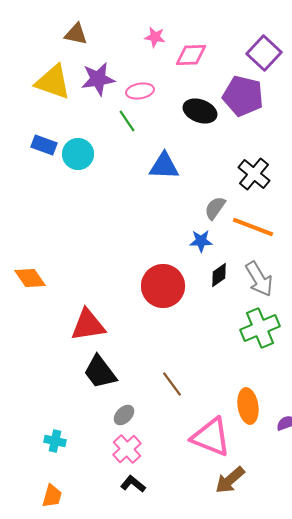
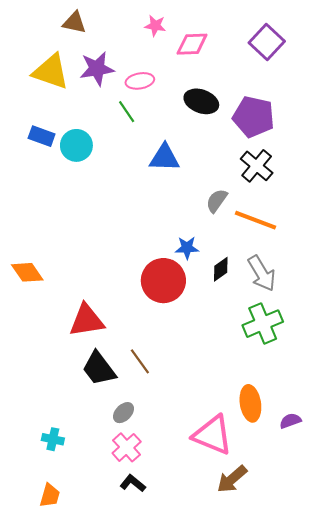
purple pentagon: (243, 96) -> (254, 117), moved
blue star: (201, 241) -> (187, 248), moved
brown line: (172, 384) -> (140, 361), moved

